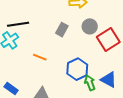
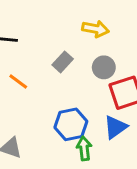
orange line: (40, 57) -> (18, 82), moved
blue triangle: (109, 80) -> (115, 127), moved, turned 42

